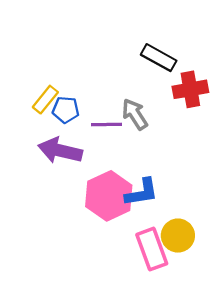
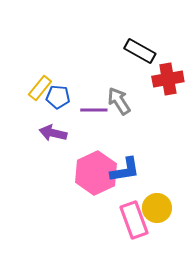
purple arrow: (60, 151) -> (53, 133), size x0.7

